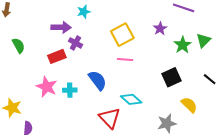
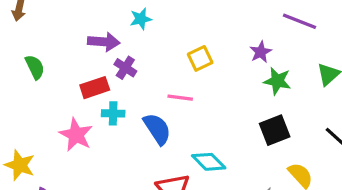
yellow square: (122, 35) -> (200, 58), size x0.7
green star: (183, 45) -> (277, 81), moved, turned -30
pink line: (125, 60) -> (180, 98), moved
cyan cross: (70, 90) -> (113, 113), moved

